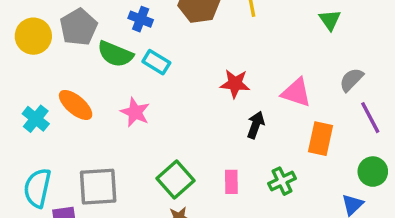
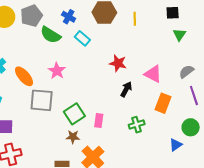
cyan rectangle: (156, 62) -> (82, 38), moved
orange ellipse: (76, 105) -> (24, 76), moved
pink rectangle: (231, 182) -> (99, 121), moved
gray square: (98, 187) -> (42, 100), moved

